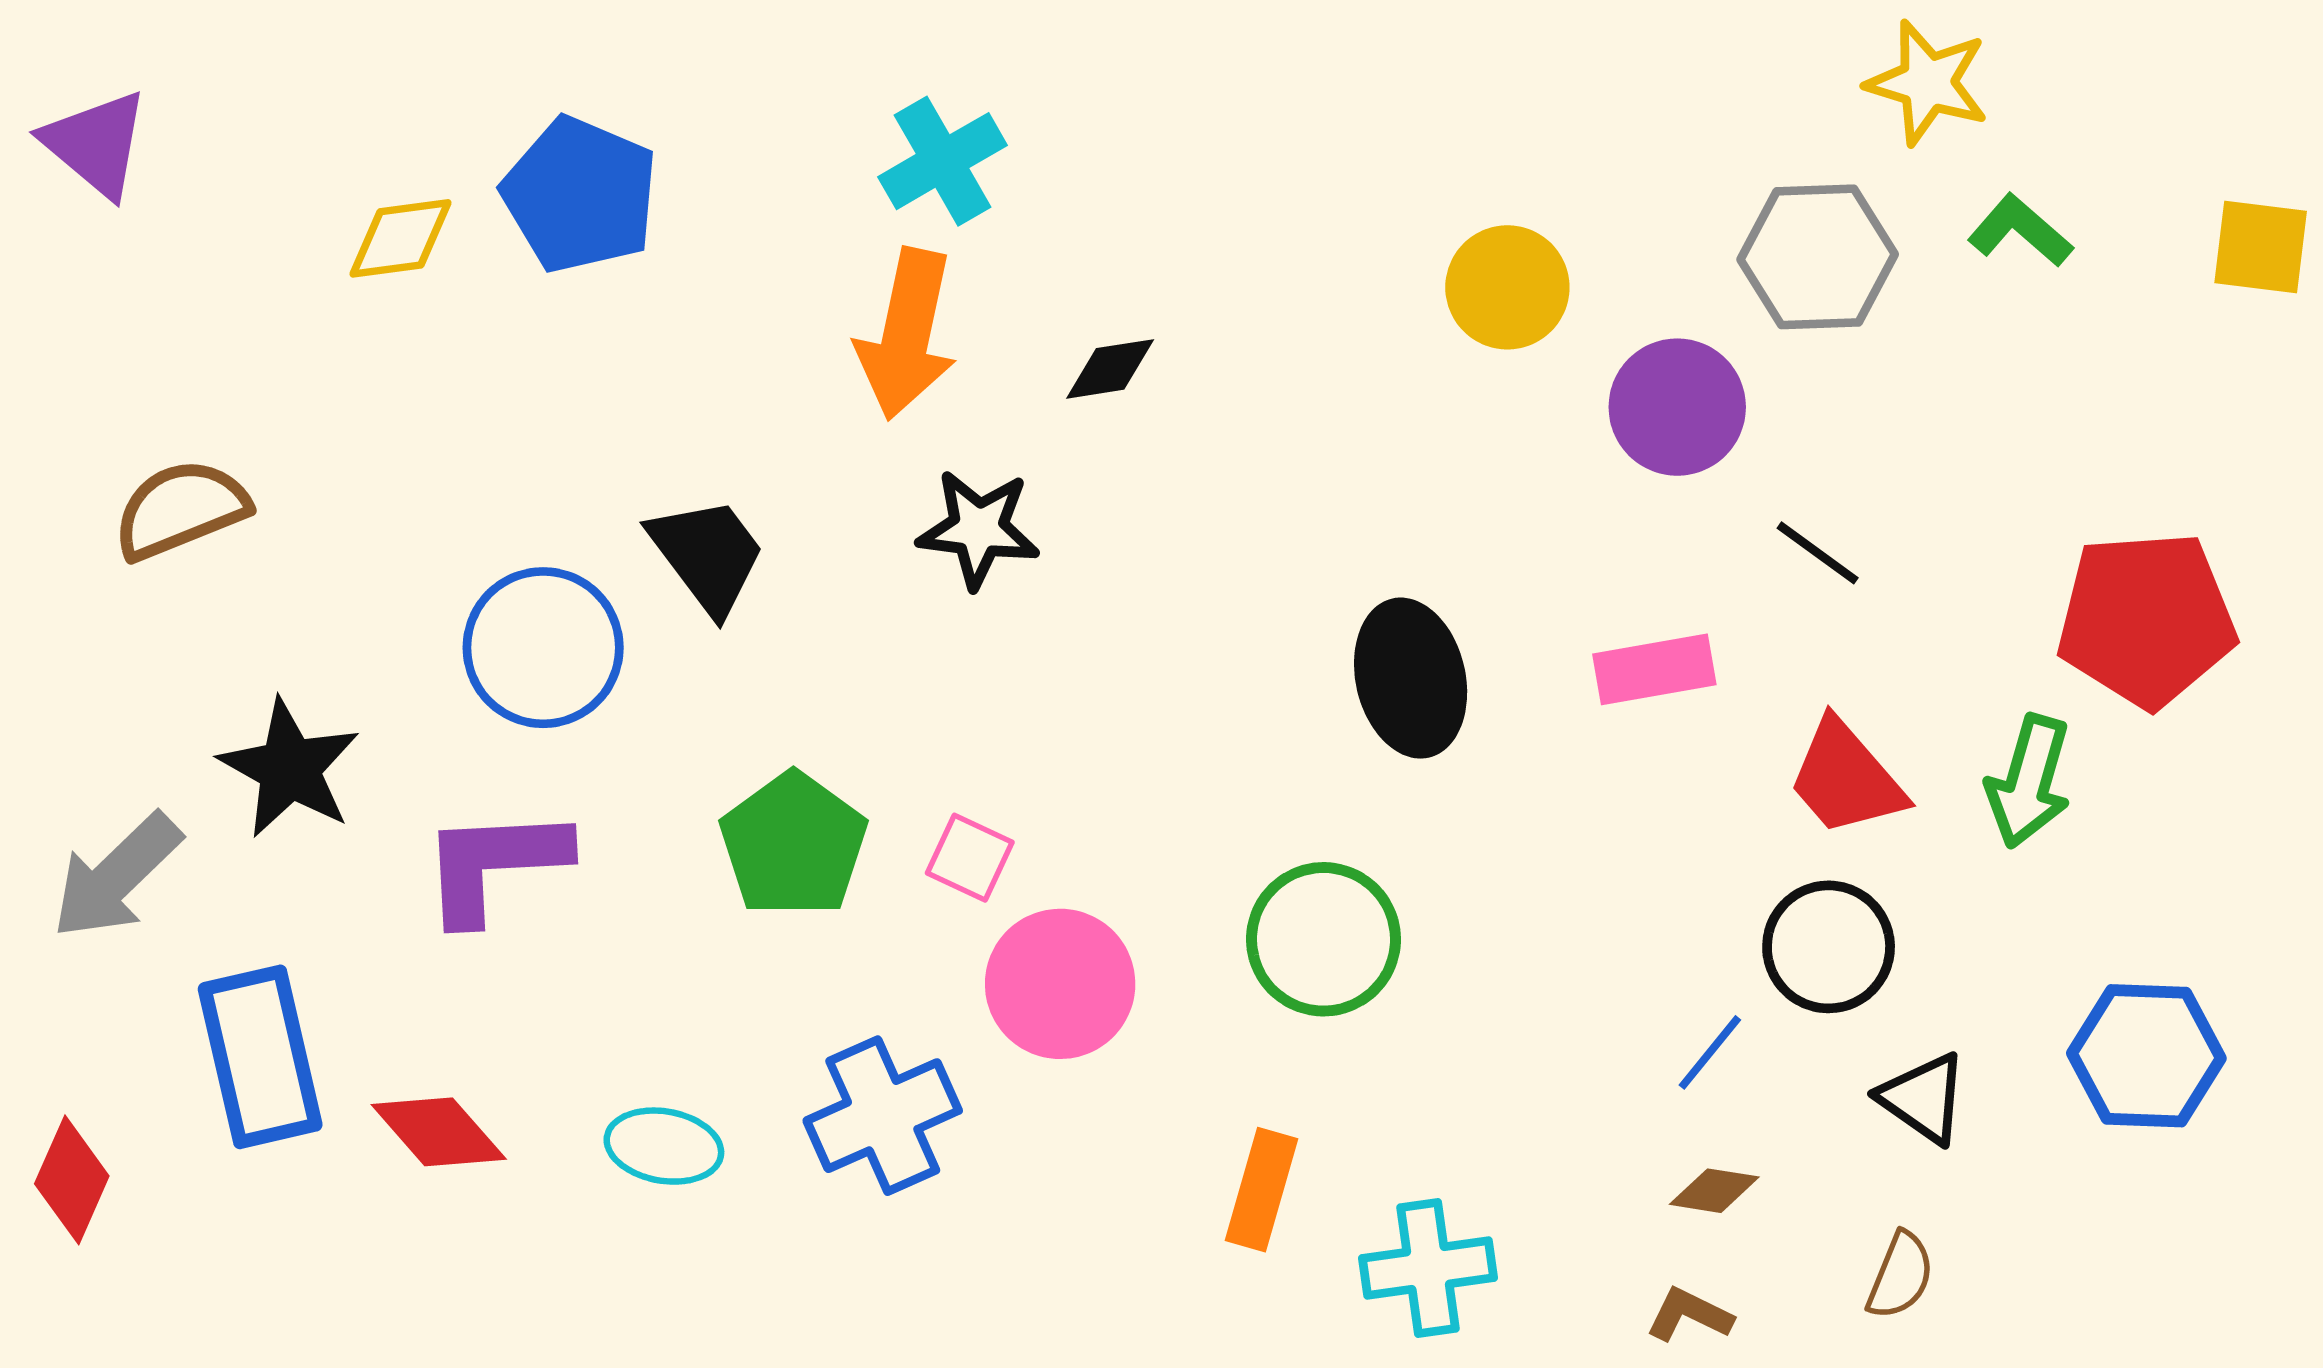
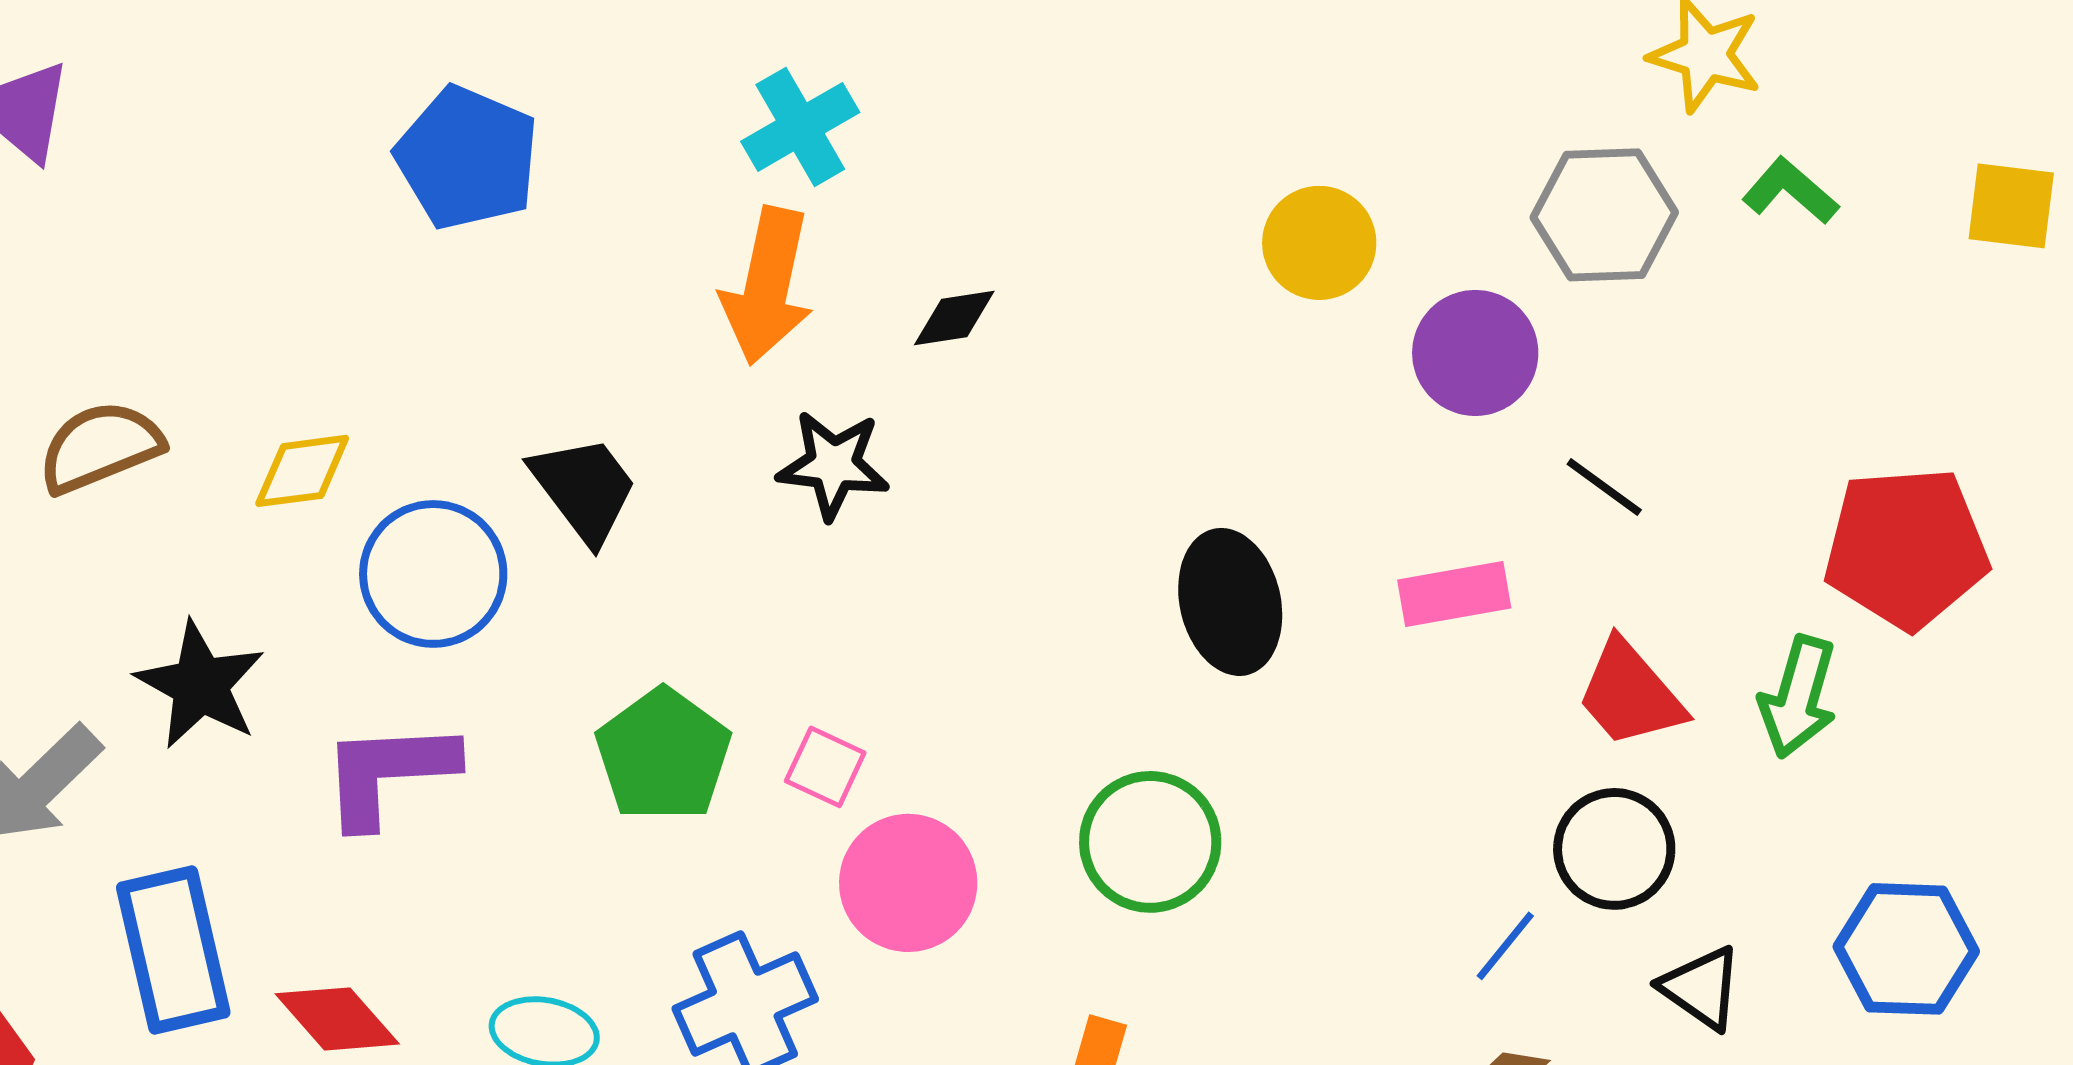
yellow diamond: (401, 238) -> (302, 471), moved

